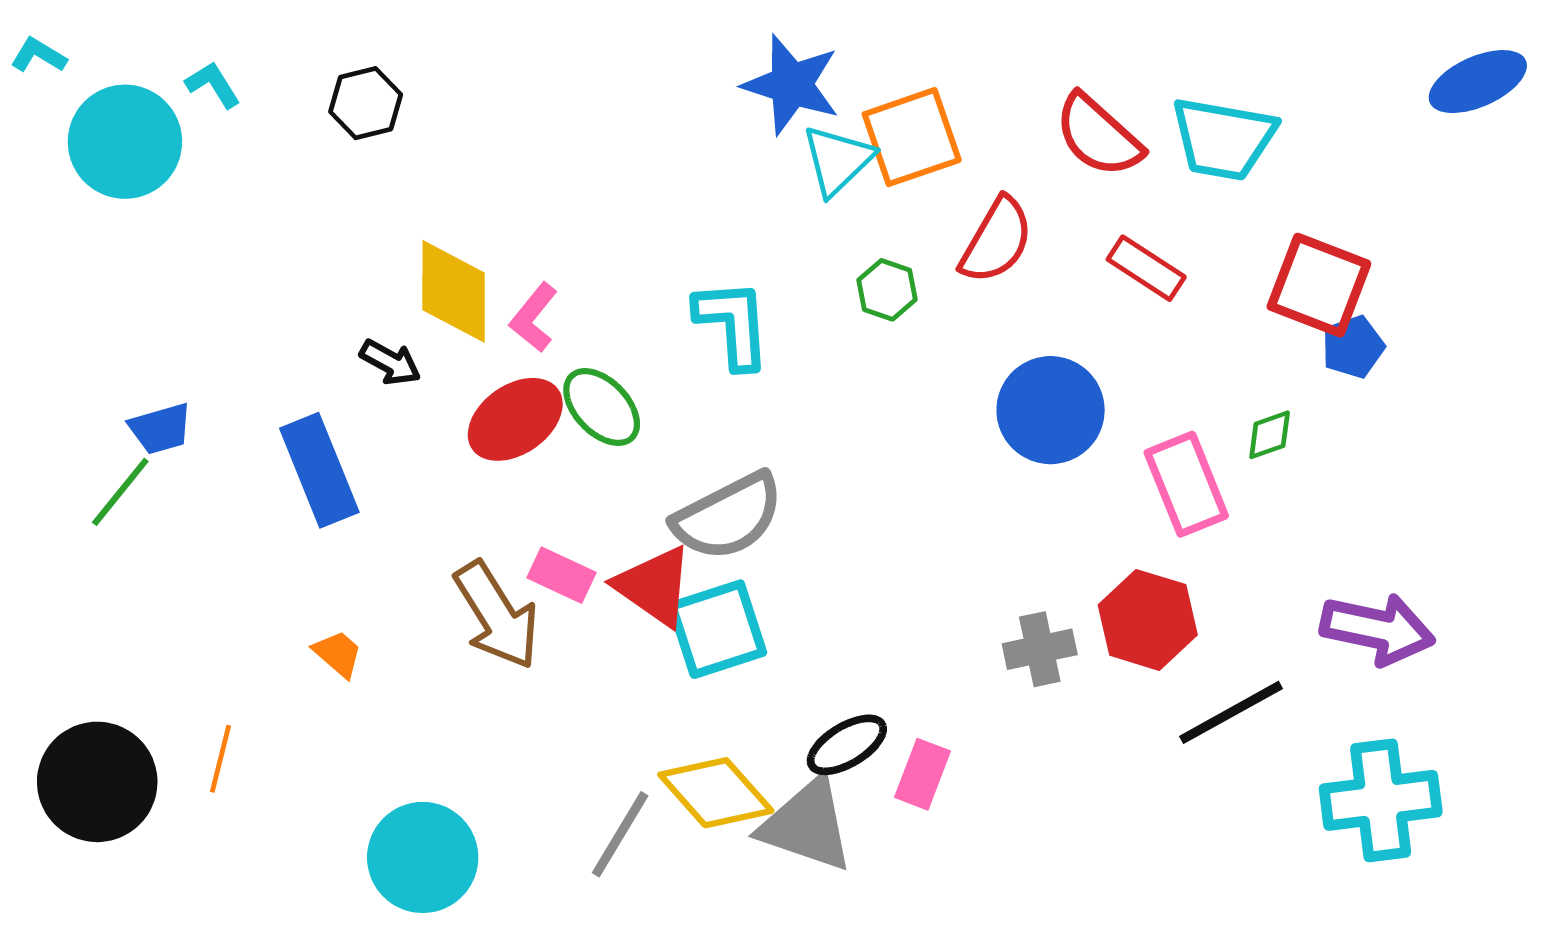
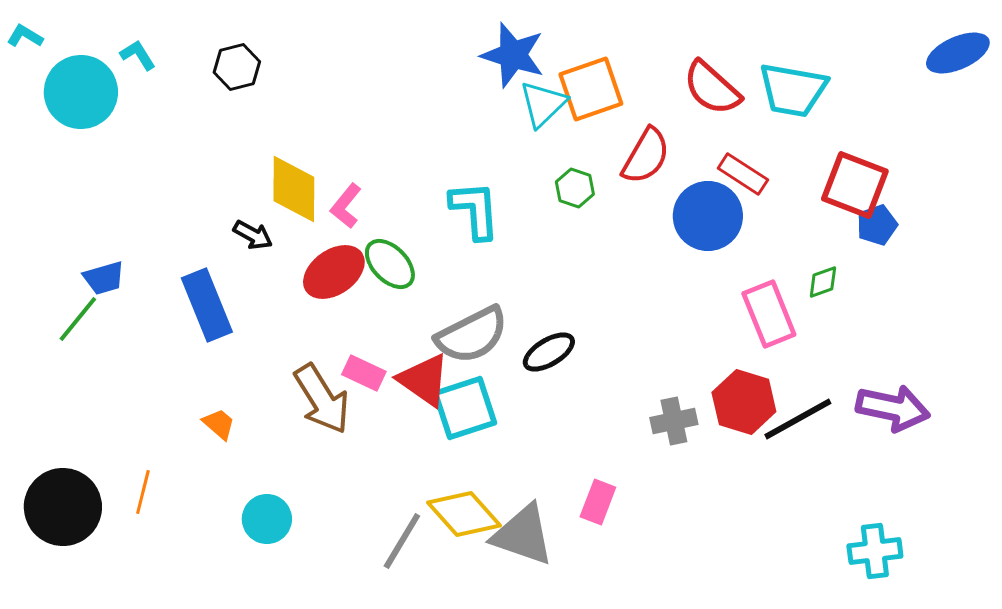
blue circle: (1051, 410) -> (708, 216), moved
black line: (1231, 712) -> (798, 419), moved
black ellipse: (847, 745) -> (549, 352), moved
cyan cross: (1381, 800) -> (875, 551), moved, size x0.7
cyan circle: (423, 857) -> (267, 519), moved, size x0.7

